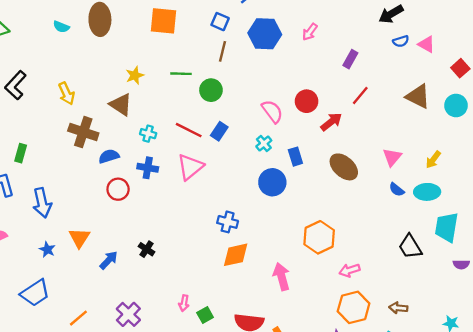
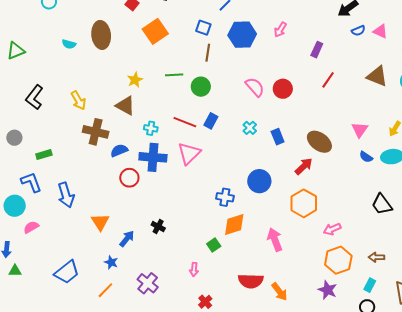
orange square: (163, 21) -> (155, 31), turned -35
pink semicircle: (272, 111) -> (255, 87), moved
red arrow: (331, 122) -> (304, 166), moved
green rectangle: (21, 153) -> (44, 154), turned 63
blue cross: (148, 168) -> (153, 157), size x1.5
blue circle: (272, 182) -> (259, 181), moved
blue star: (47, 249) -> (111, 262), moved
green square: (205, 315) -> (214, 245), moved

